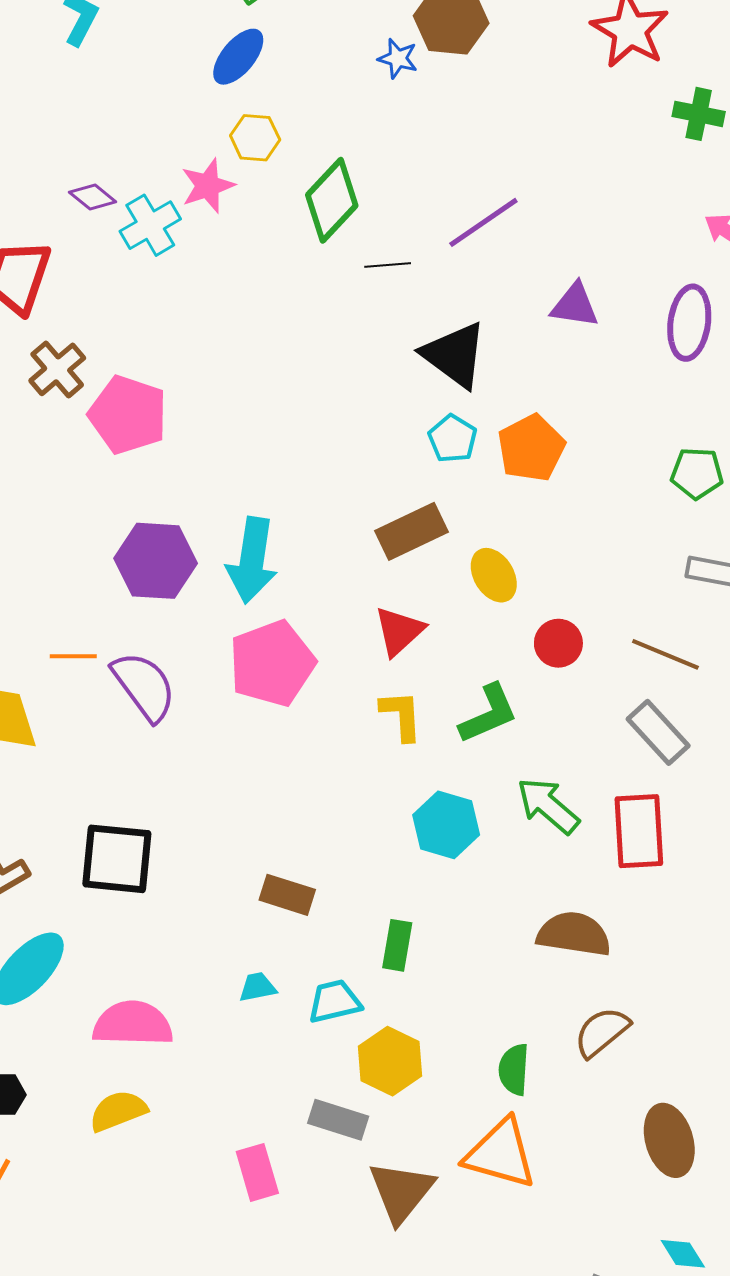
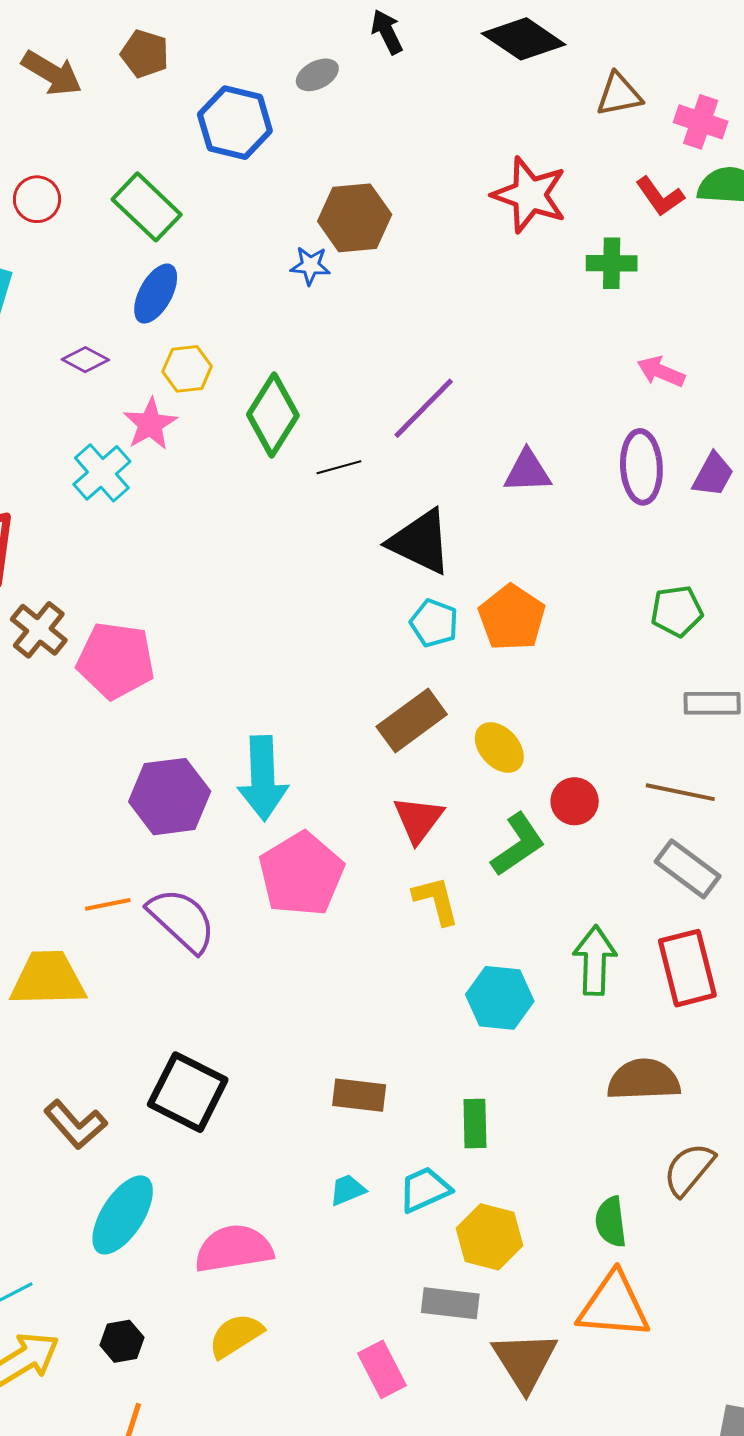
purple diamond: (93, 197) -> (85, 360), moved
green L-shape: (489, 714) -> (518, 845), moved
green arrow: (548, 806) -> (595, 960), turned 62
black square: (117, 859) -> (188, 1092), turned 32

